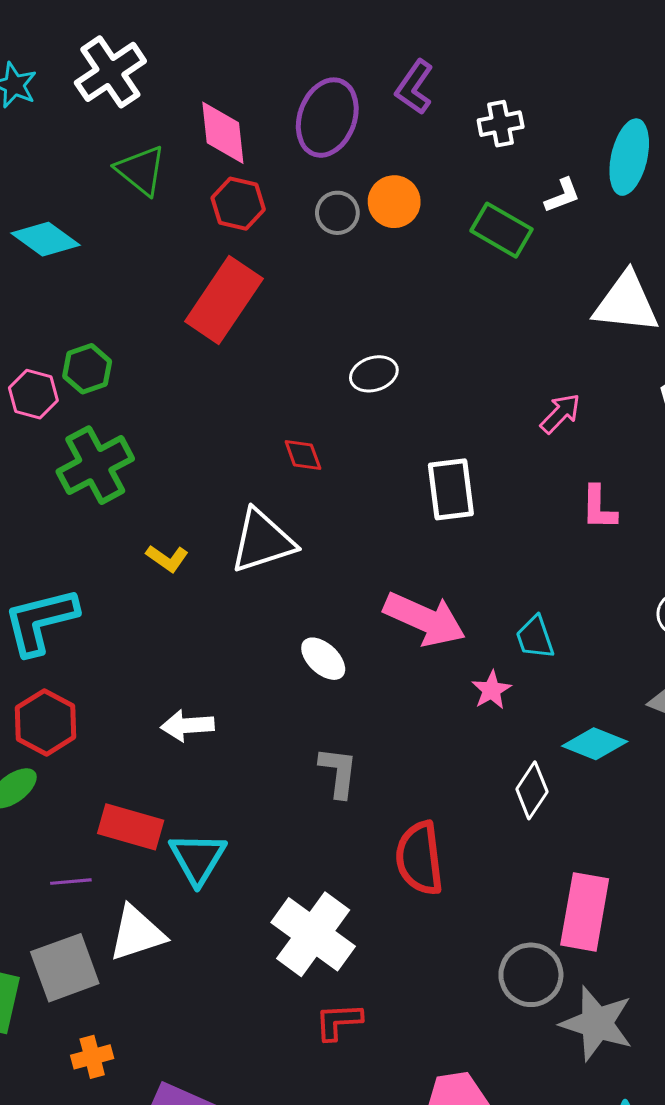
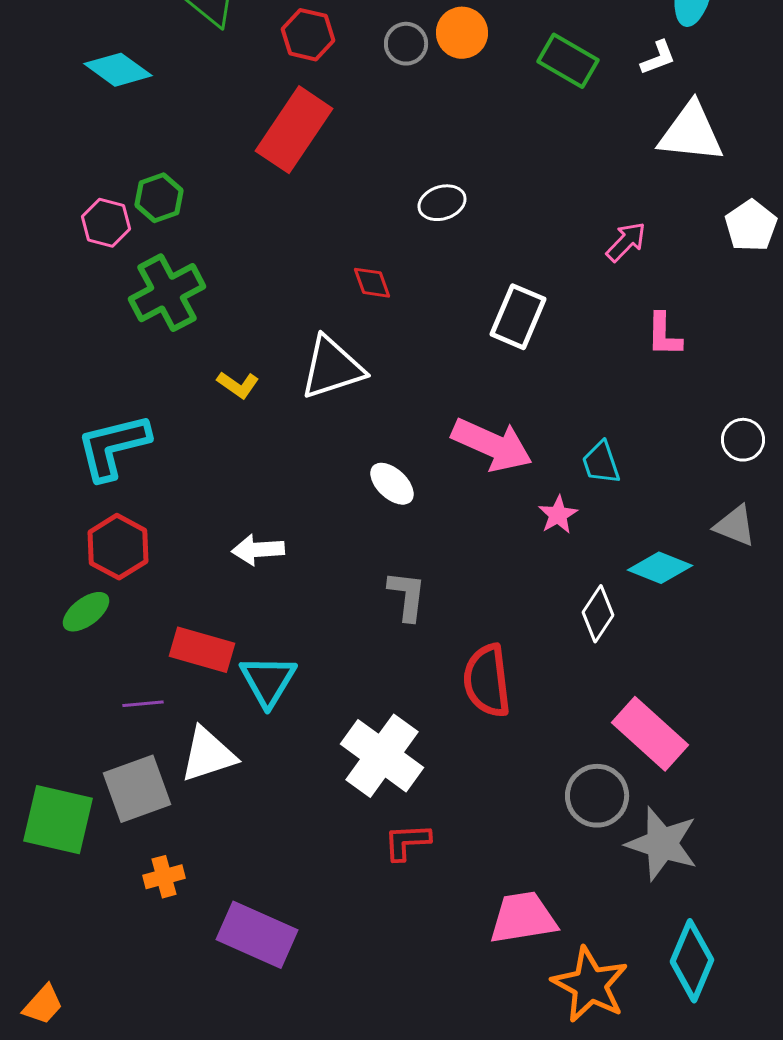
white L-shape: (562, 196) -> (658, 58), moved
white rectangle: (451, 489) -> (518, 317), turned 30
pink rectangle: (585, 912) -> (650, 734), turned -58

